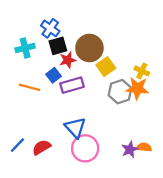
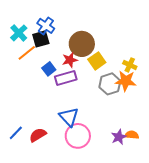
black square: (58, 46) -> (41, 39), moved
cyan cross: (25, 48) -> (19, 33), moved, turned -30
red star: (68, 60) -> (70, 60), moved
orange line: (29, 87) -> (27, 53), moved, turned -54

